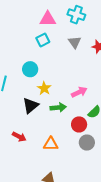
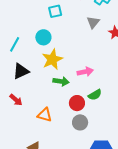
cyan square: (43, 40) -> (55, 11), moved
yellow star: (44, 88) -> (52, 59), size x1.5
black triangle: (31, 106) -> (21, 71), moved

